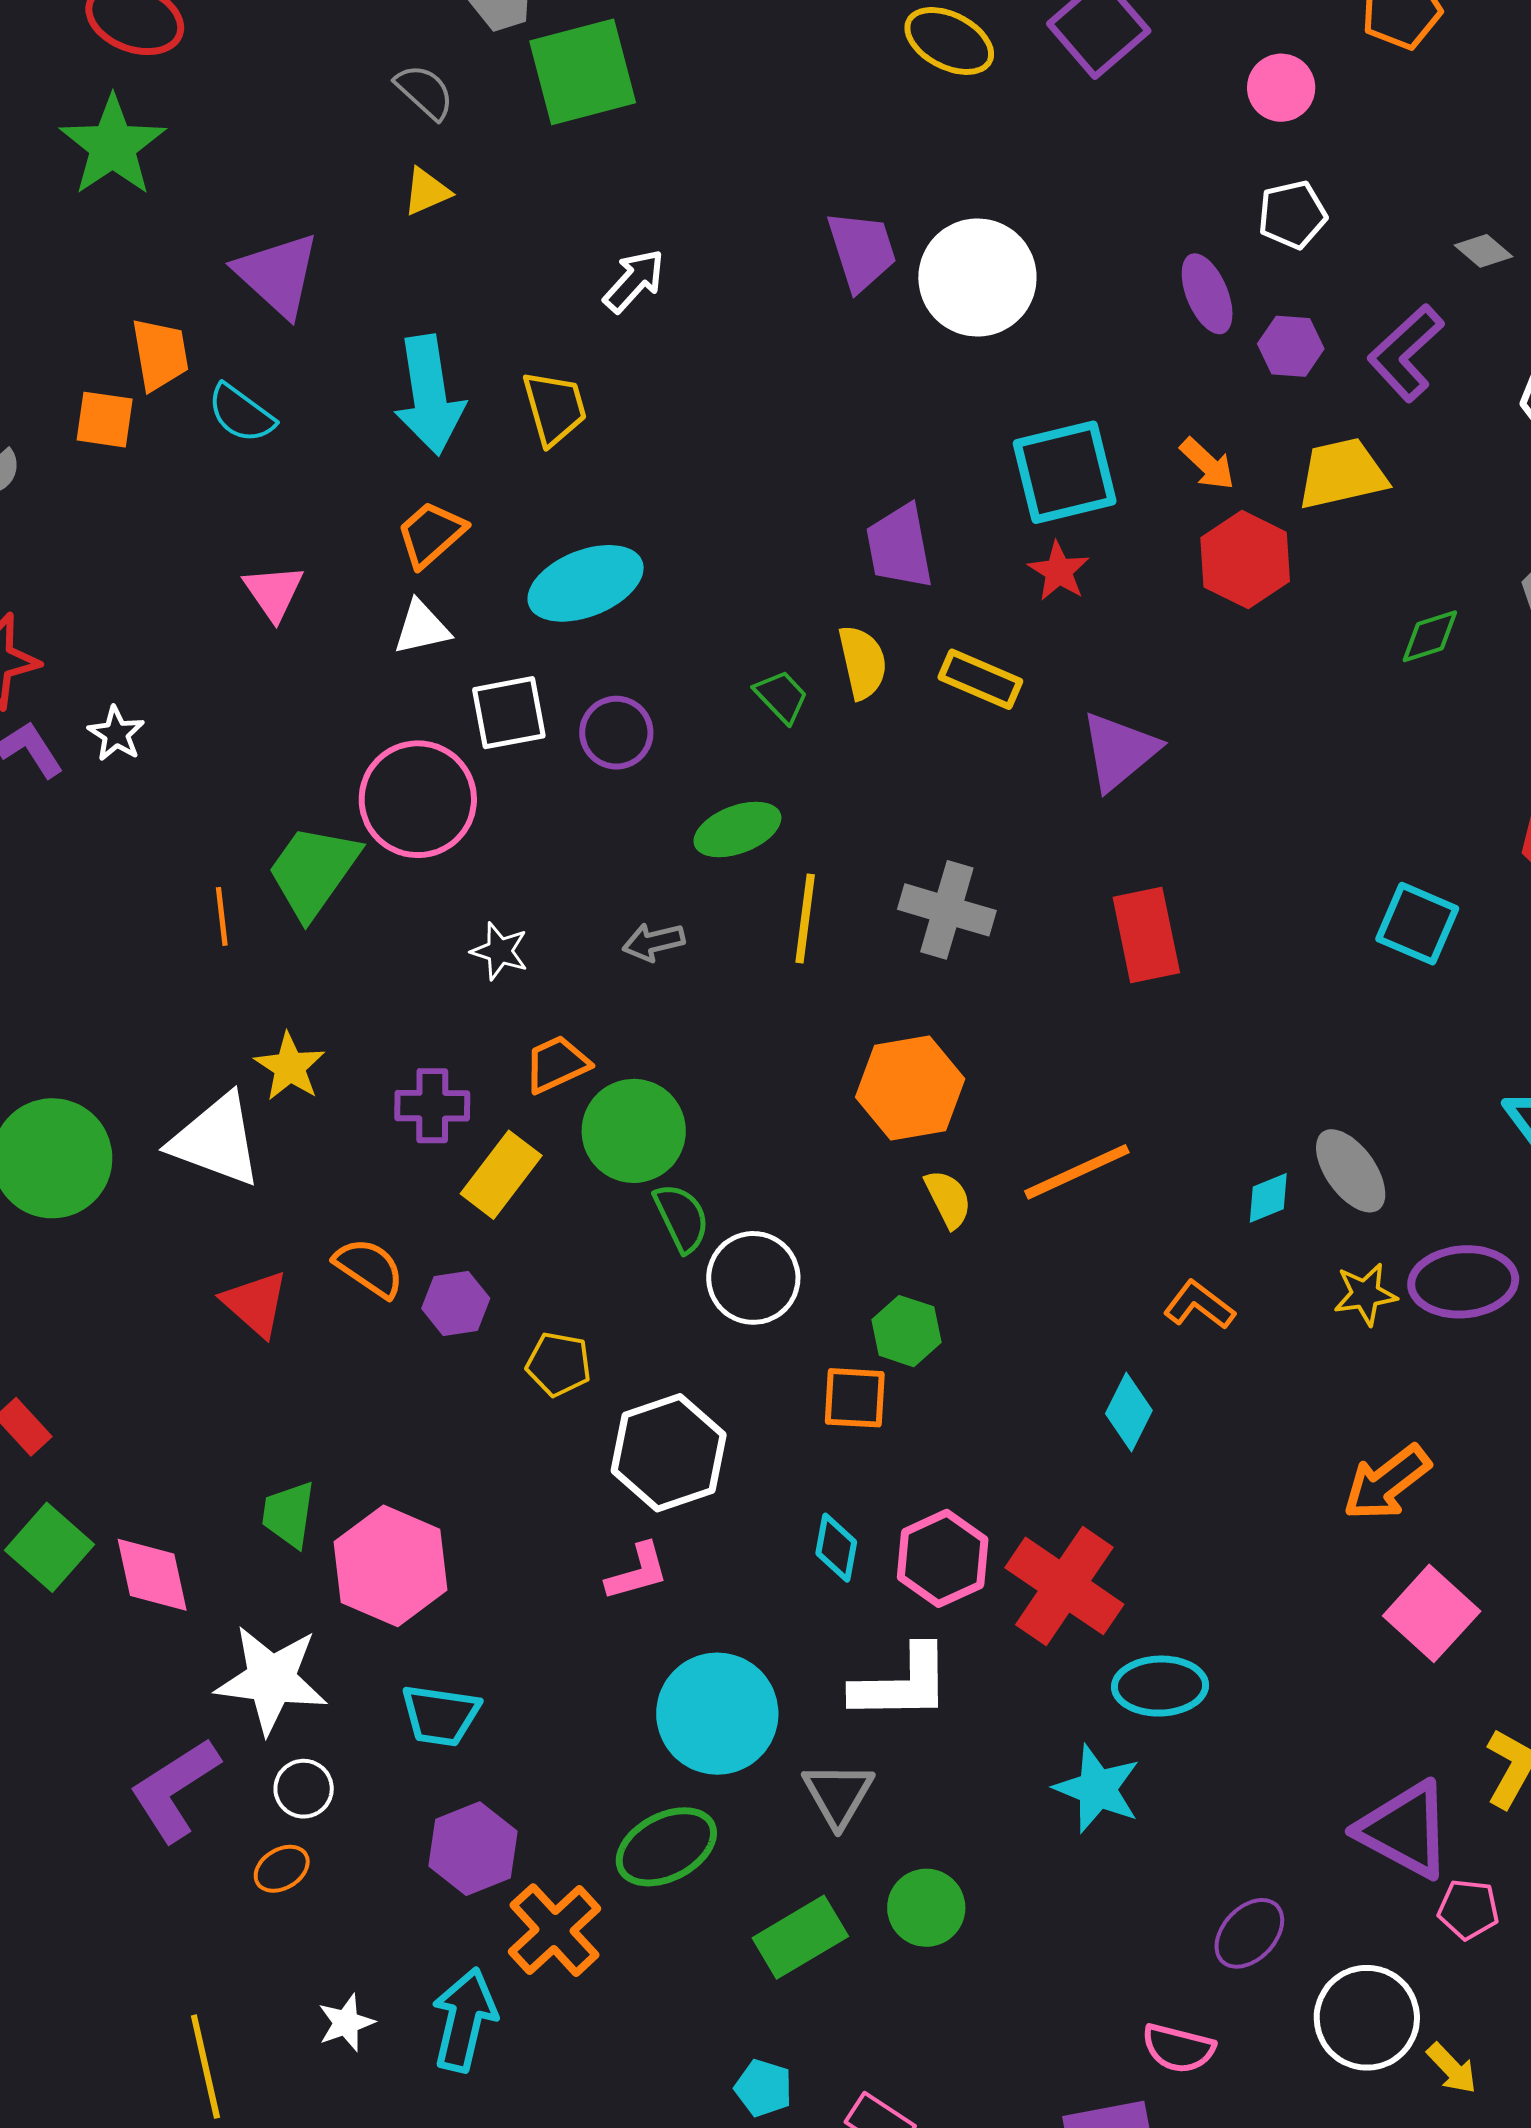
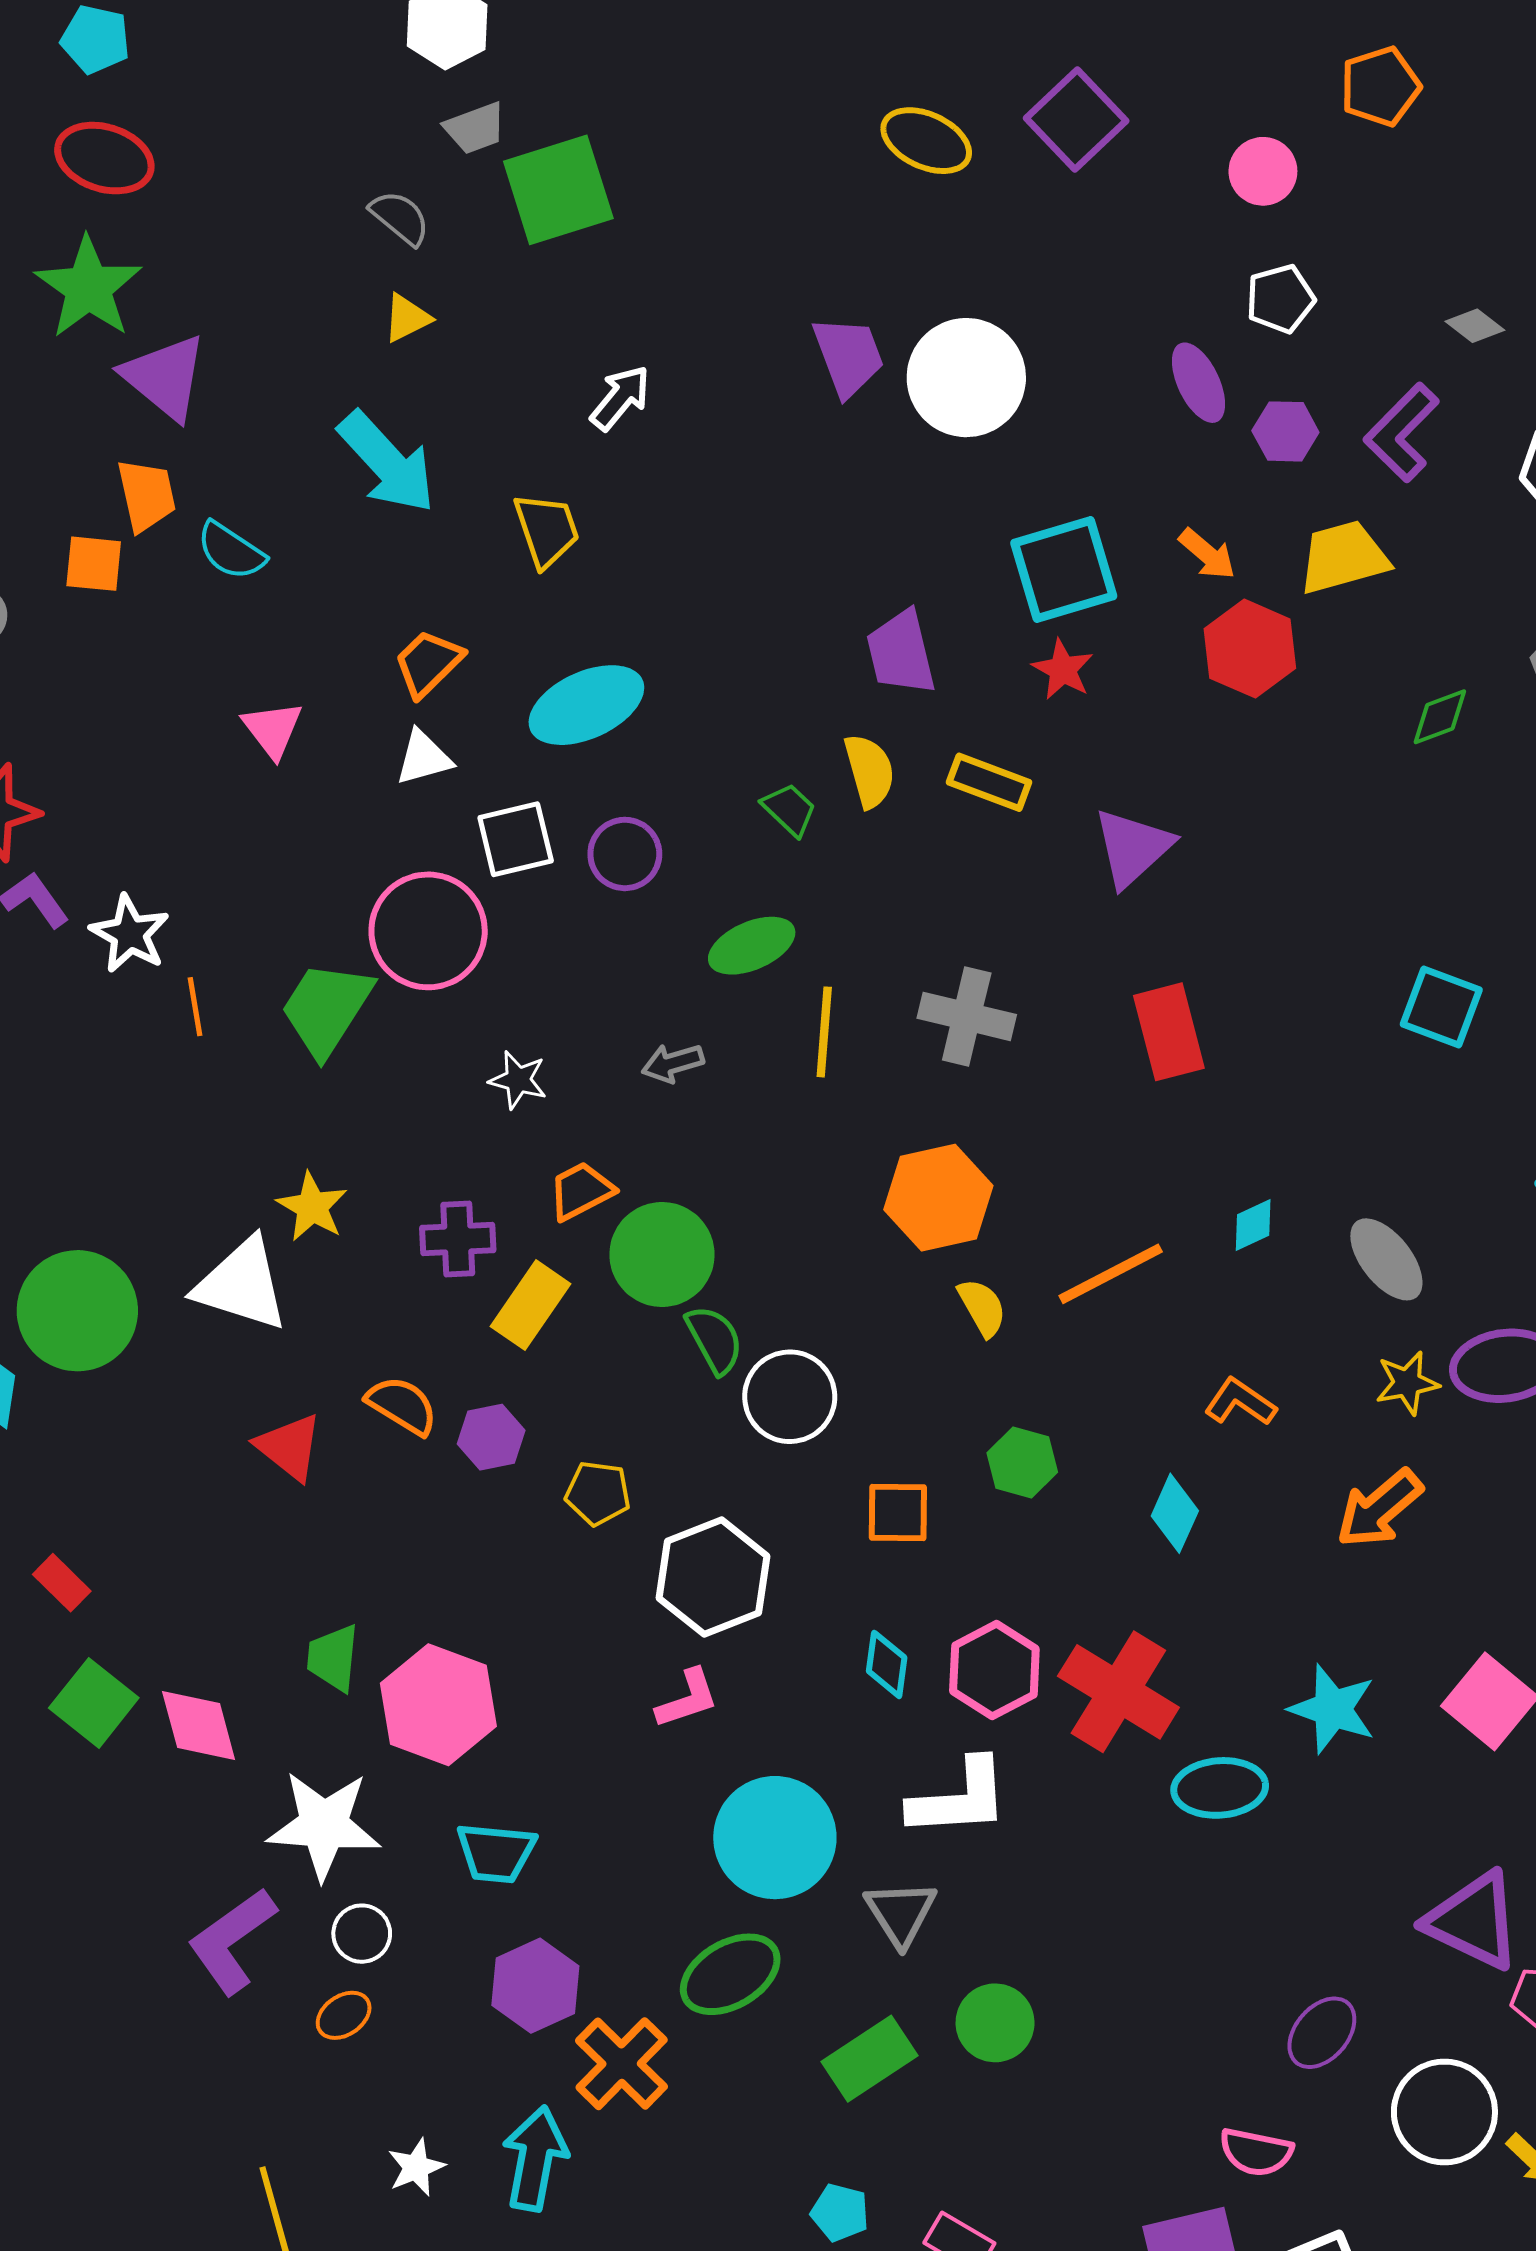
purple triangle: (278, 275) -> (165, 377), moved
cyan arrow: (429, 395) -> (387, 462), moved, turned -31
white star: (116, 734) -> (130, 934), moved, size x1.4
orange line: (222, 916) -> (195, 1007), moved
cyan diamond: (1268, 1198) -> (1253, 1225), moved
green hexagon: (906, 1331) -> (1022, 1463), moved
orange arrow: (1387, 1483) -> (1379, 1509), moved
cyan star: (1097, 1789) -> (1333, 1709), moved

